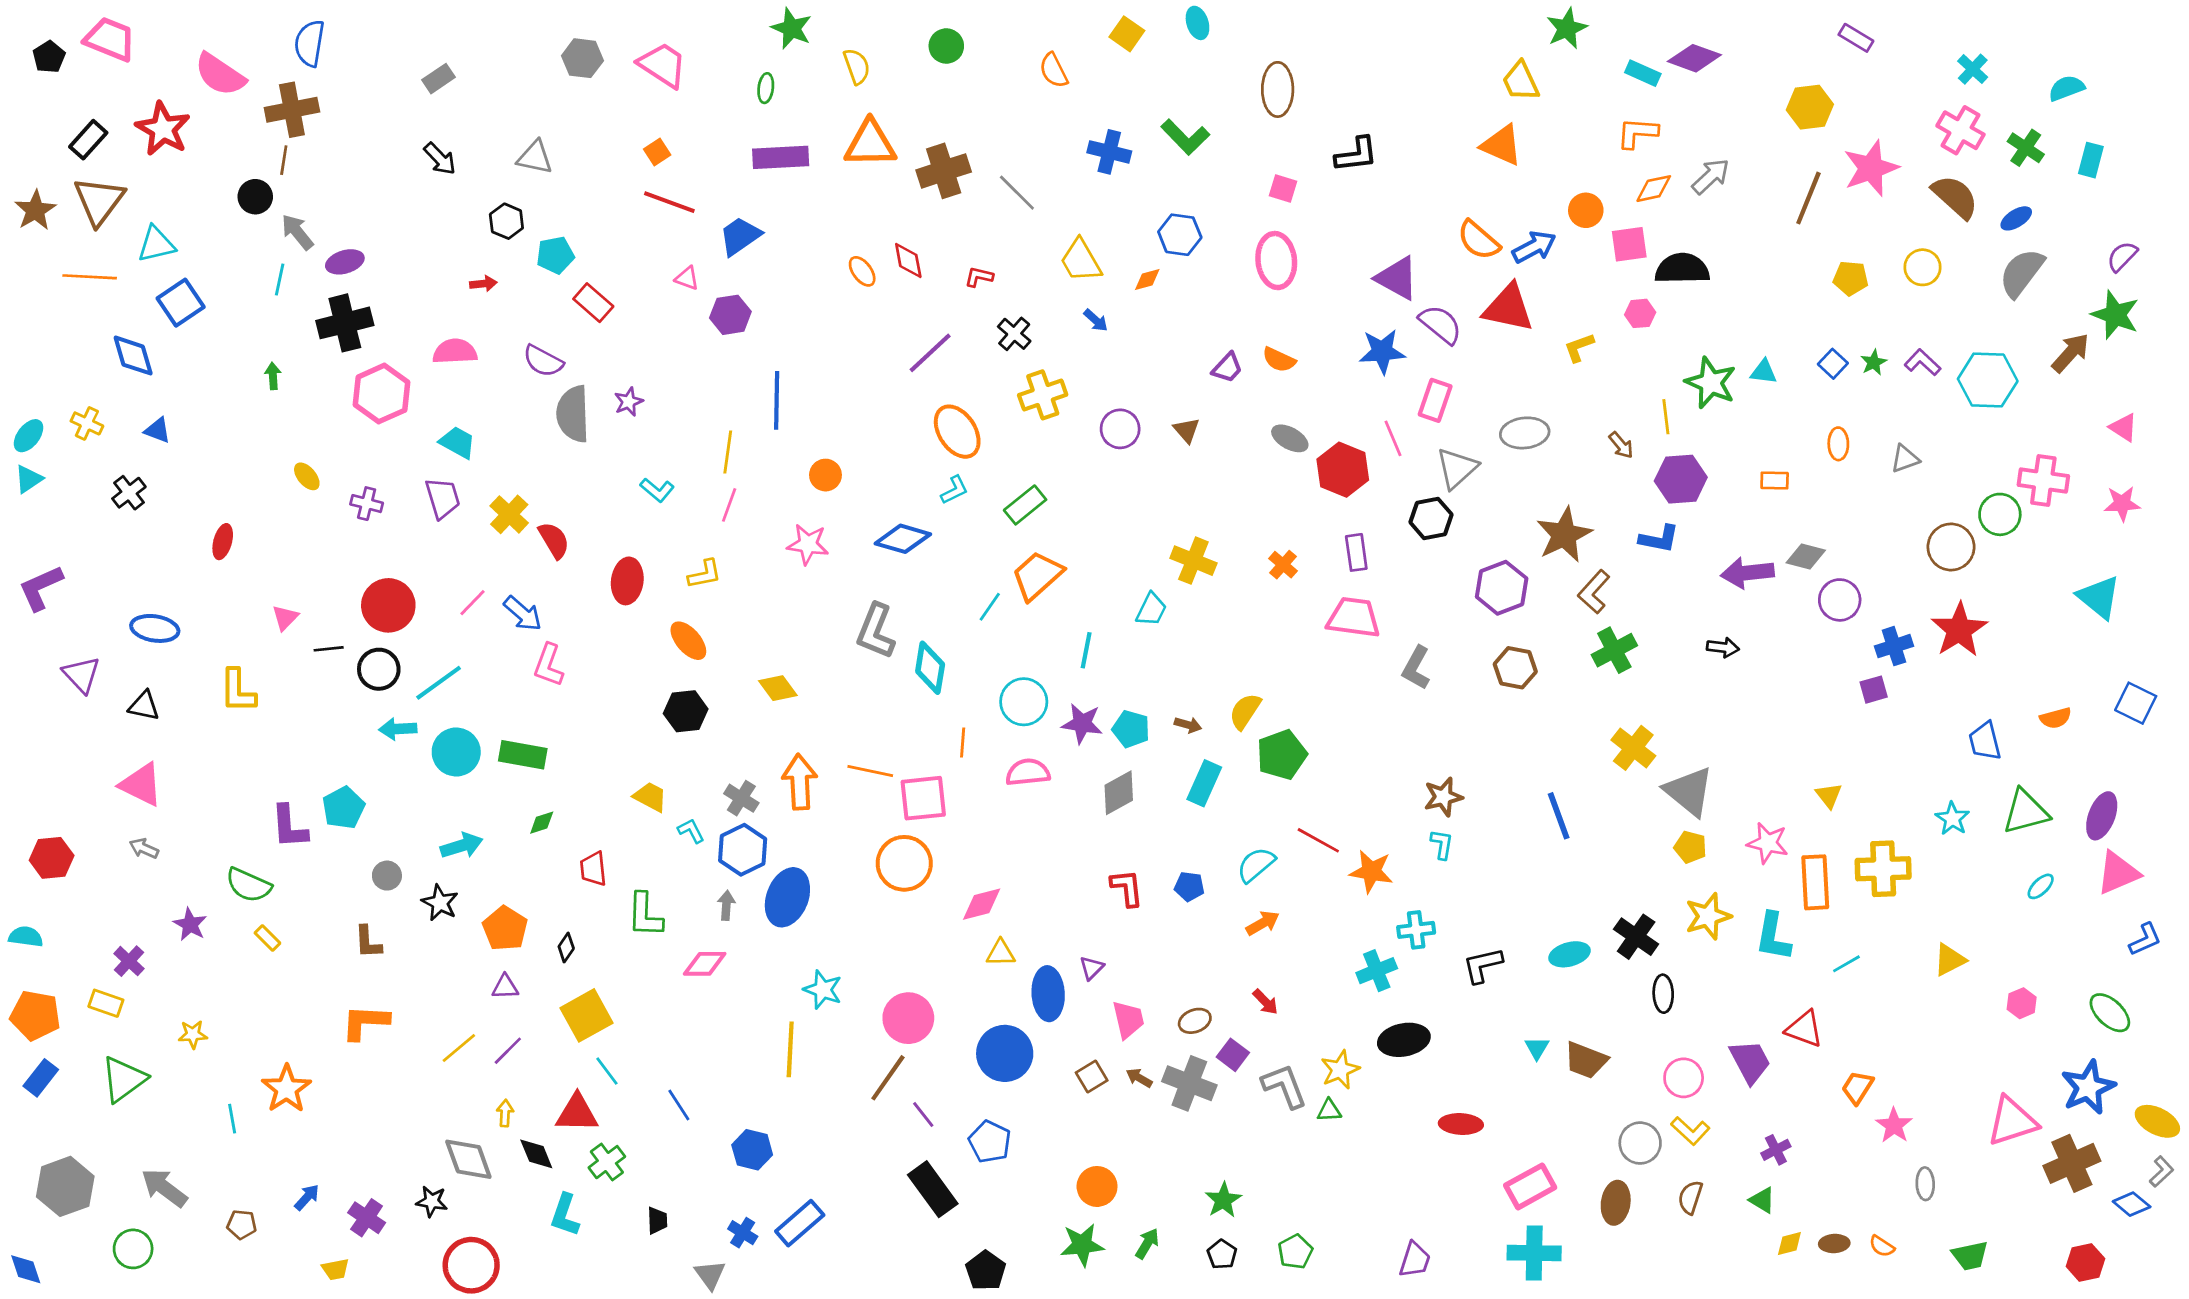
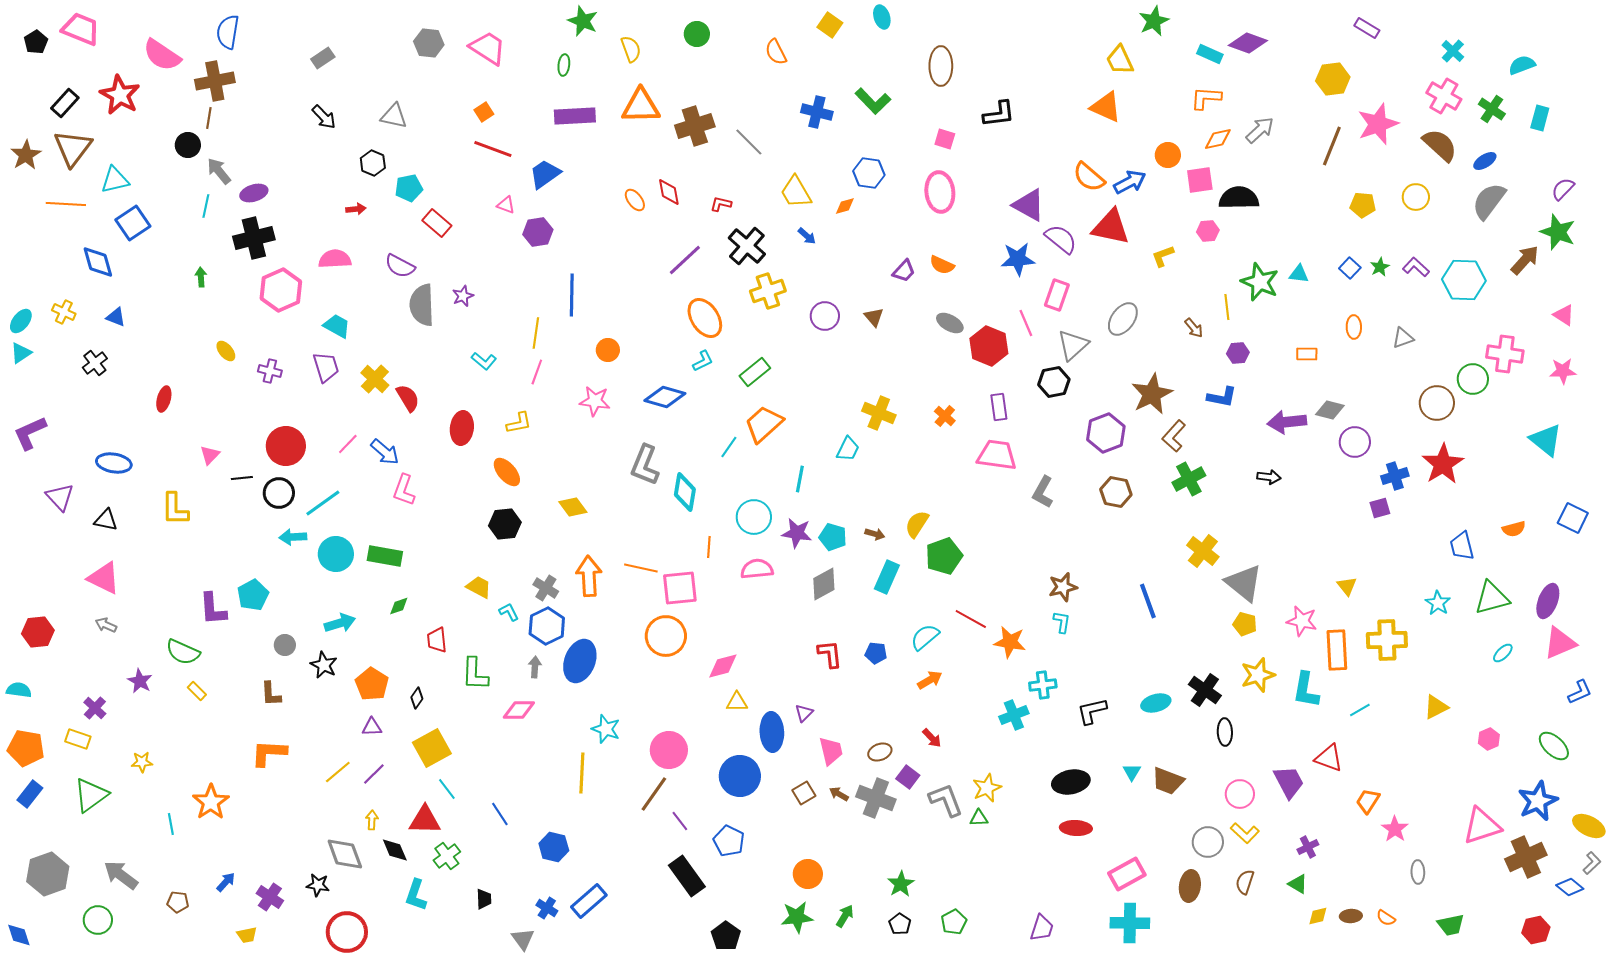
black cross: (1014, 334) -> (747, 246), size x1.5
gray ellipse: (1525, 433) -> (1123, 319), turned -48
purple hexagon: (1681, 479) -> (1238, 353), size x0.6
black ellipse: (1404, 1040) -> (1071, 782), moved

